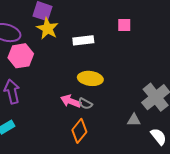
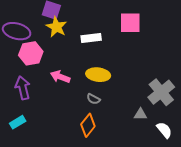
pink square: (124, 25) -> (130, 23), size x1.6
pink arrow: (71, 101) -> (60, 77), moved

